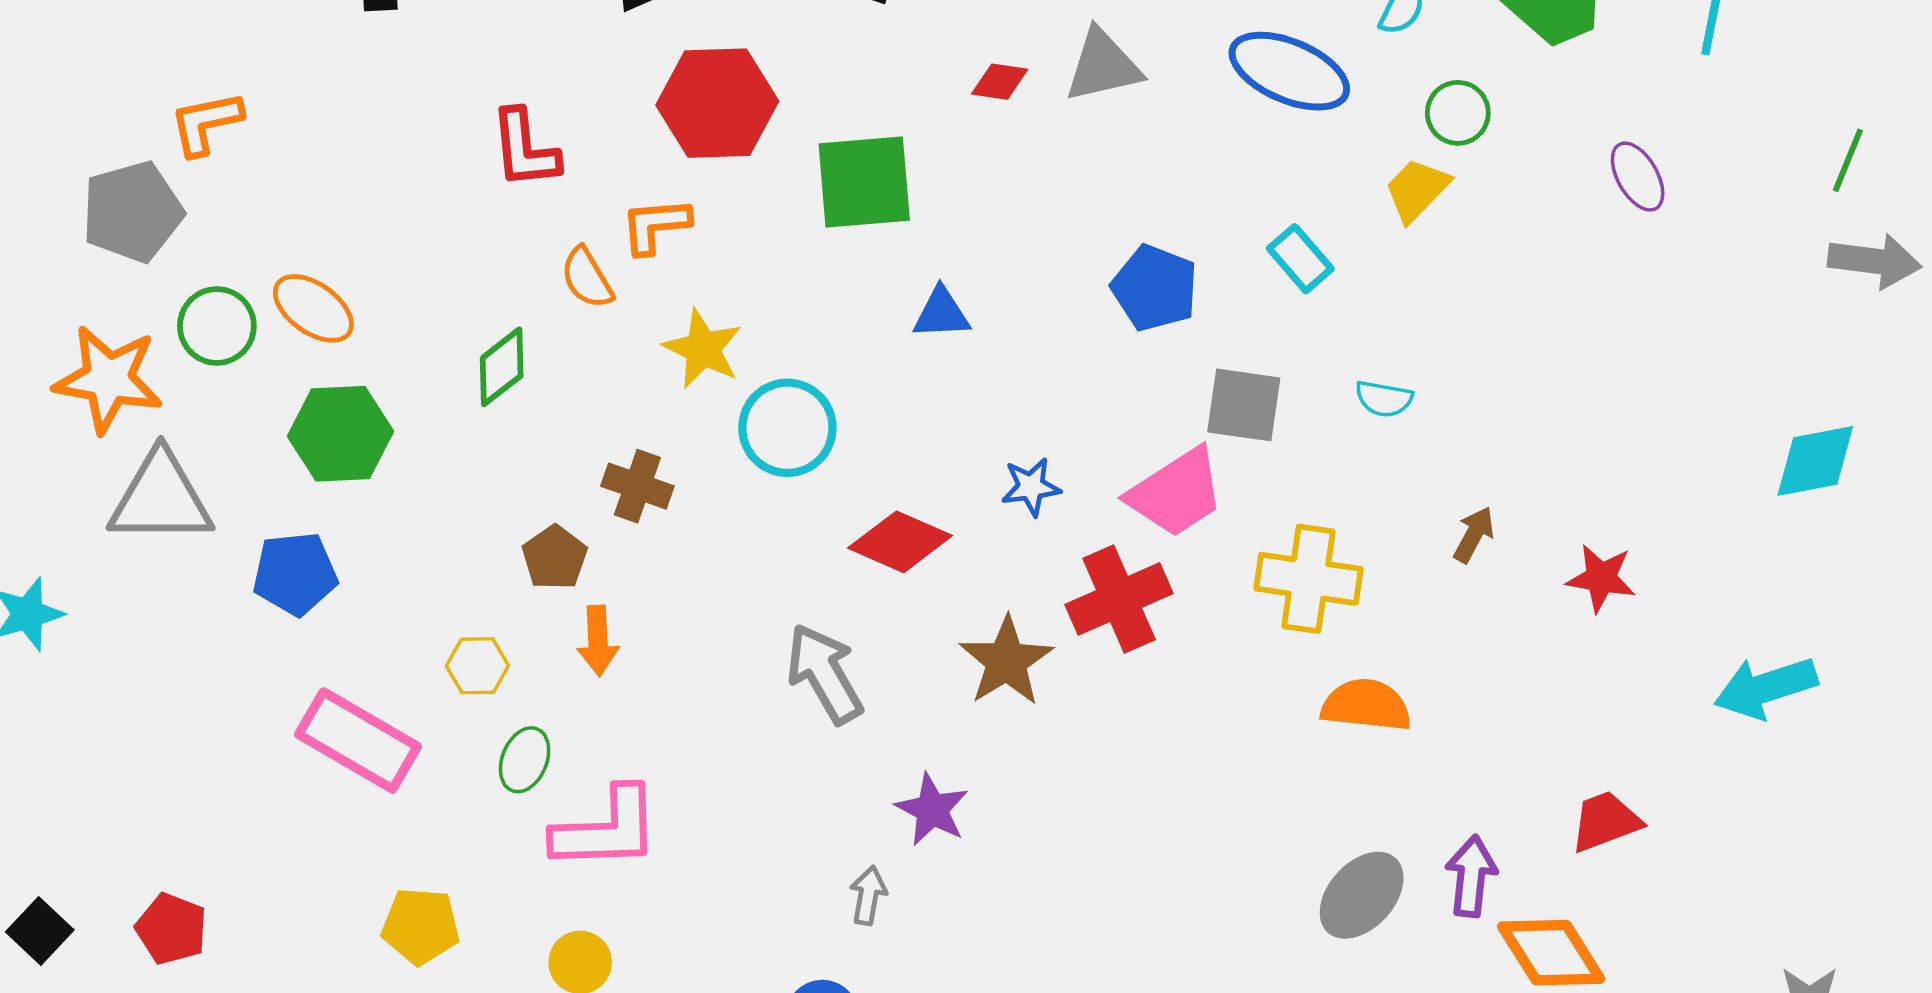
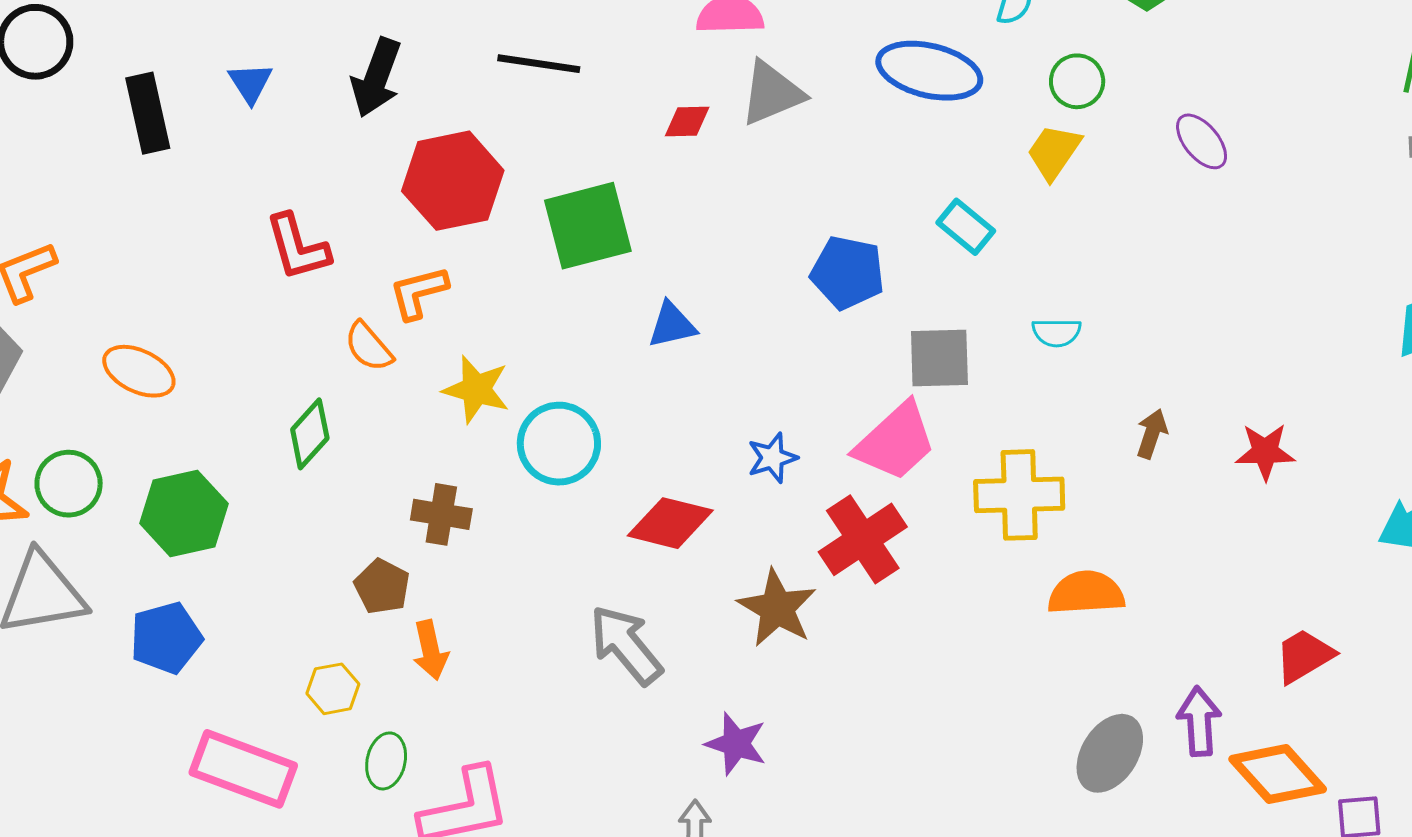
purple ellipse: (1638, 177) -> (1202, 141), moved
orange ellipse: (313, 308) -> (139, 371), moved
green circle: (217, 326) -> (69, 484), moved

